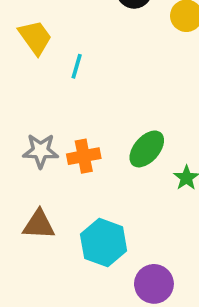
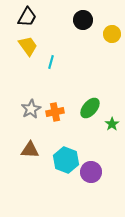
gray star: (41, 151) -> (31, 109), turned -30
purple circle: (154, 284) -> (91, 172), moved

